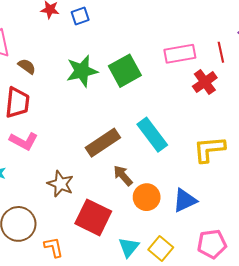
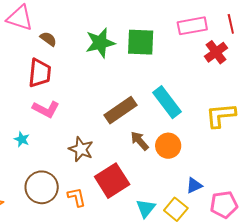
green square: (125, 71) -> (141, 42), turned 32
orange circle: (147, 197) -> (168, 146), moved
blue triangle: (185, 200) -> (194, 185), moved, size x0.7
red square: (93, 217) -> (112, 181), turned 32
orange L-shape: (54, 247) -> (77, 197), moved

